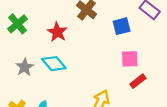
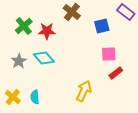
green cross: (18, 24) -> (24, 26), moved
red star: (57, 32) -> (47, 31), turned -30

